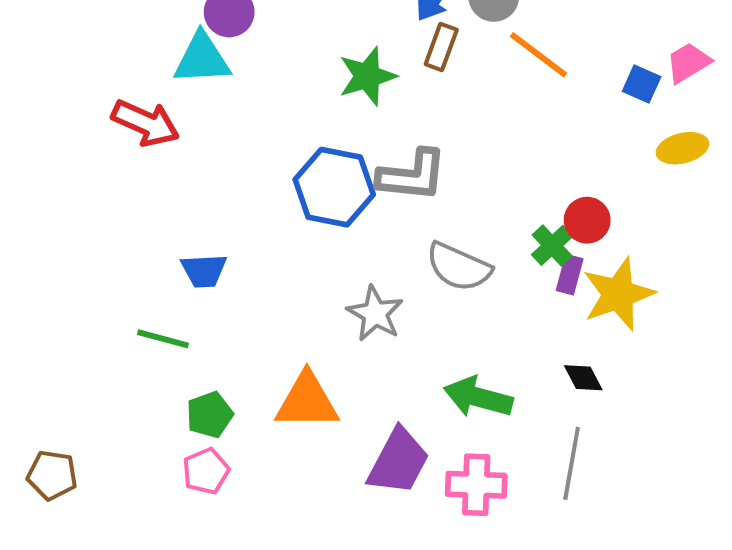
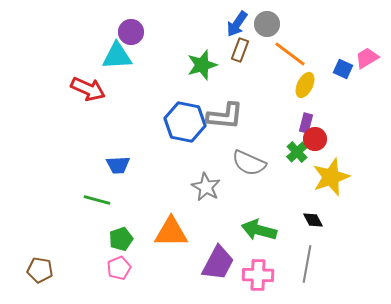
yellow ellipse: (682, 148) -> (305, 85), moved, turned -50
purple rectangle: (570, 275) -> (306, 123), moved

